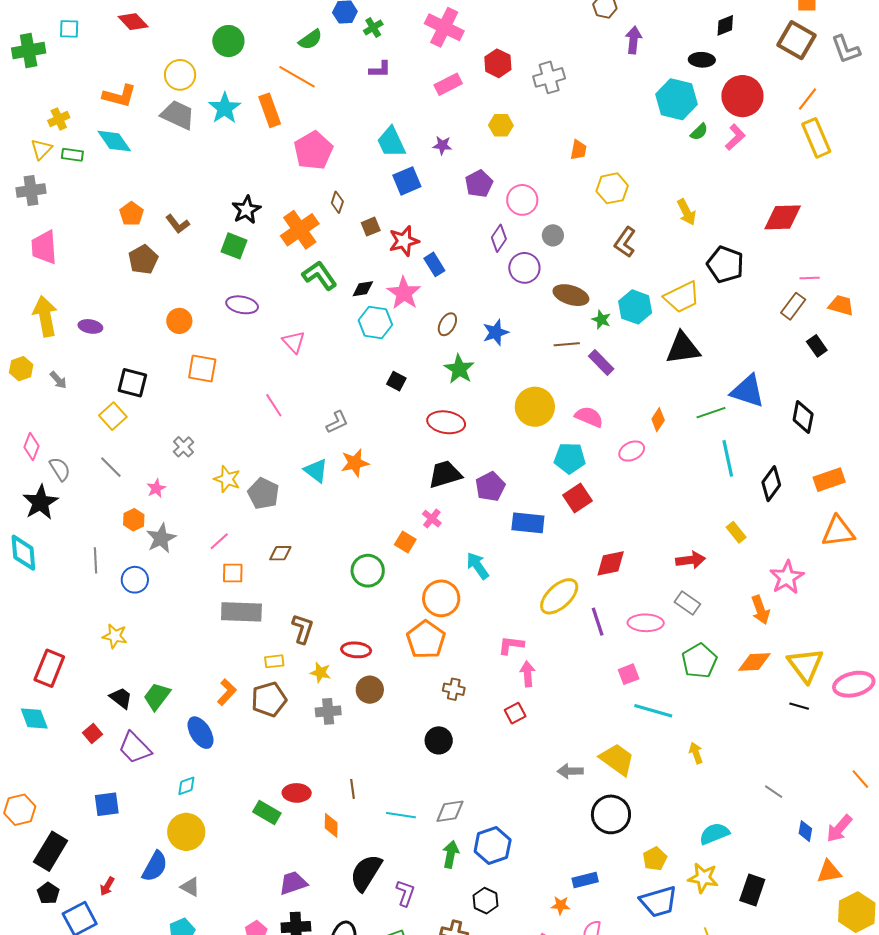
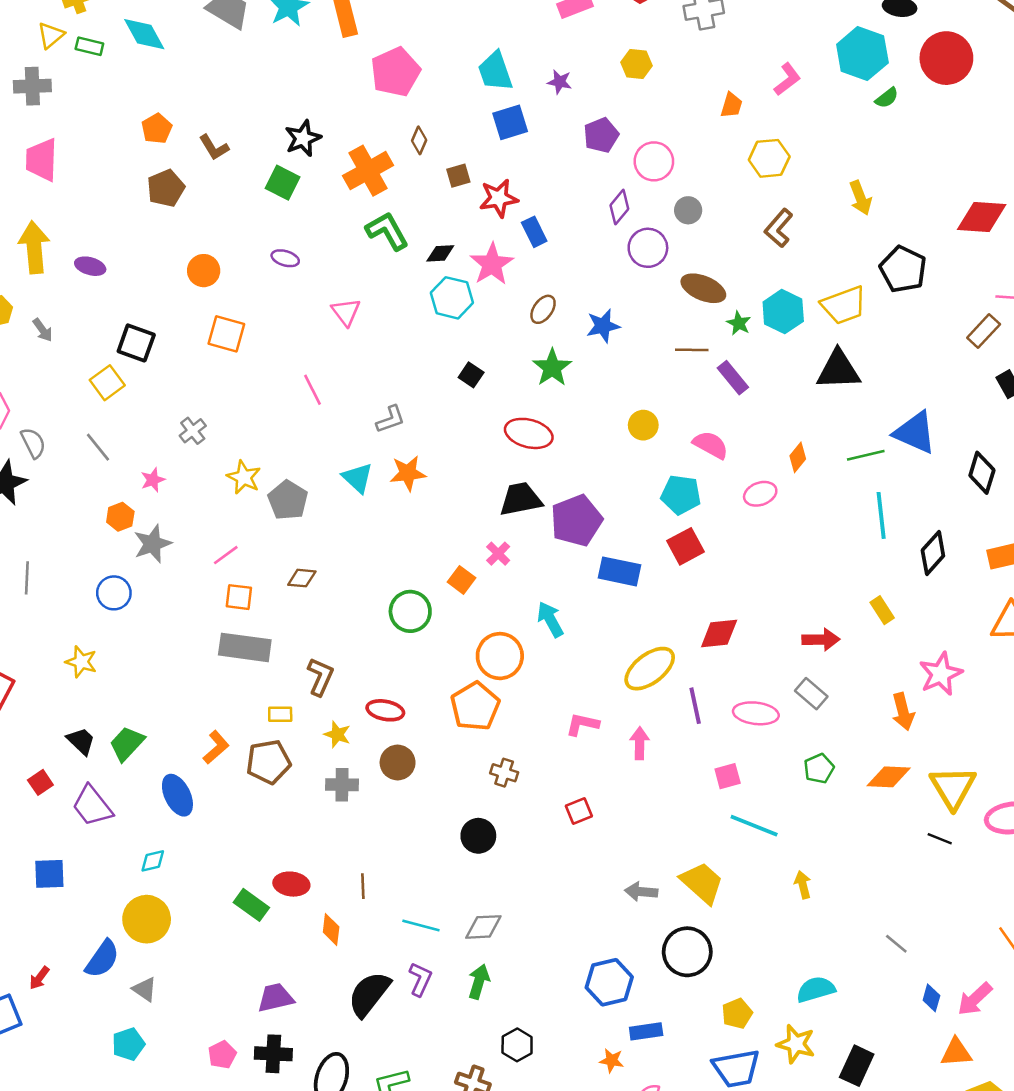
pink L-shape: (735, 137) -> (787, 79), moved
purple ellipse: (242, 305) -> (285, 258), size x0.7
yellow circle: (535, 407) -> (643, 425), size x0.6
purple pentagon: (490, 487) -> (576, 521), size x1.4
gray line: (95, 560) -> (27, 578), moved
green pentagon: (699, 661) -> (819, 768), size x0.7
pink arrow: (528, 674) -> (640, 743), moved
blue hexagon: (493, 846) -> (609, 982), moved
purple L-shape: (405, 893) -> (420, 979), moved

